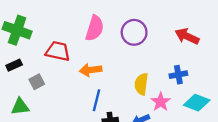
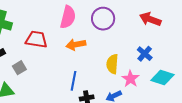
orange arrow: (91, 70) -> (76, 45), moved
blue cross: (178, 75) -> (145, 54), turned -35

